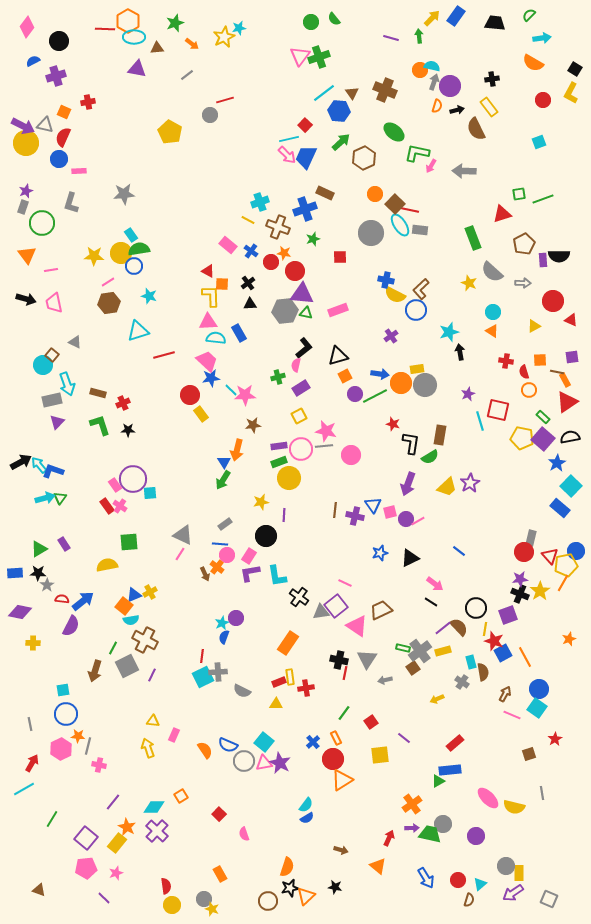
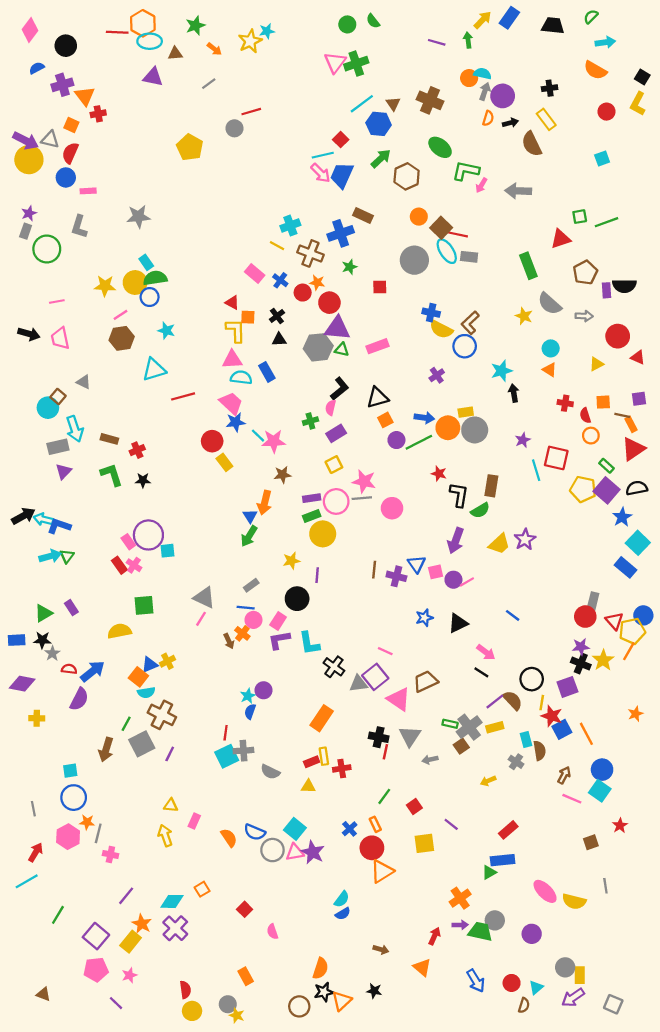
orange triangle: (27, 255) -> (85, 96), moved
cyan arrow: (39, 465) -> (43, 519), turned -36

